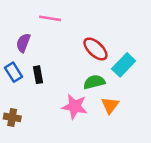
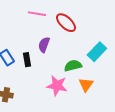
purple semicircle: (23, 43) -> (44, 45), moved
red ellipse: (95, 49) -> (66, 23), moved

